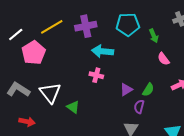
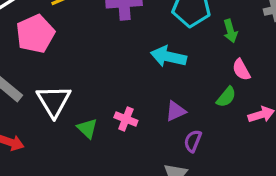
cyan arrow: (103, 51) -> (168, 57), moved
pink cross: (96, 75) -> (126, 119), moved
green semicircle: (148, 90) -> (226, 97), moved

